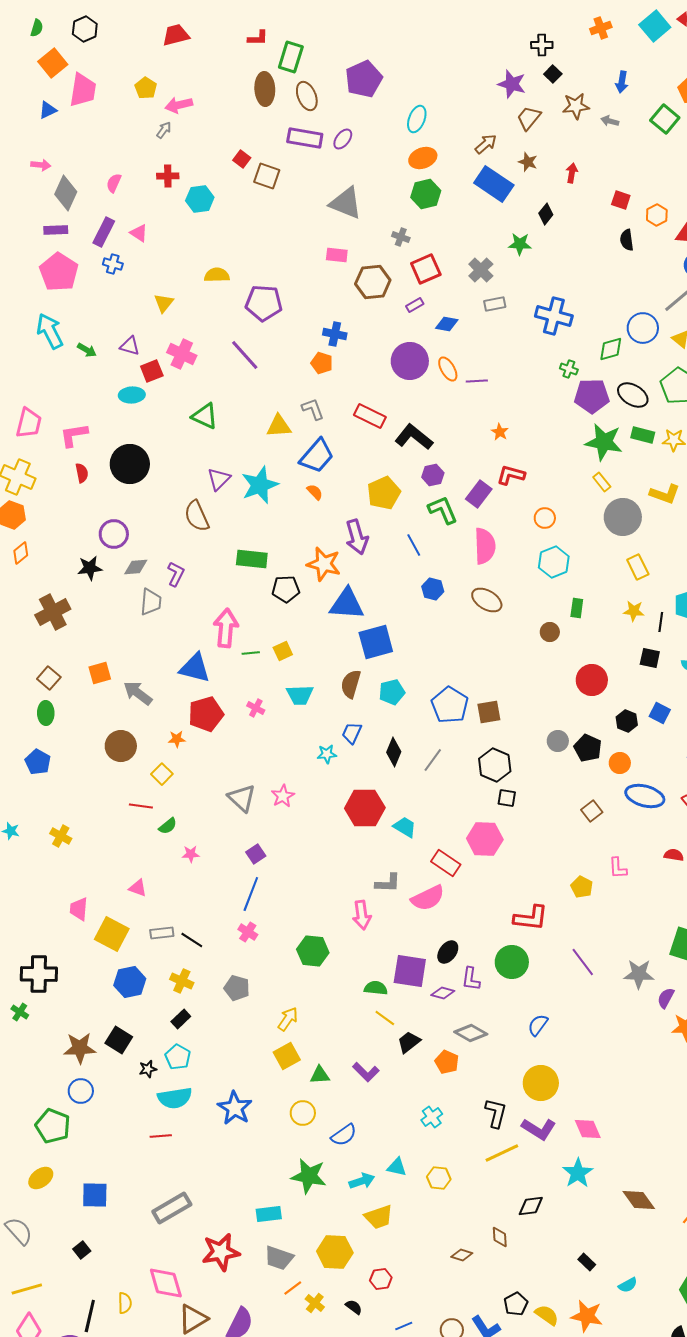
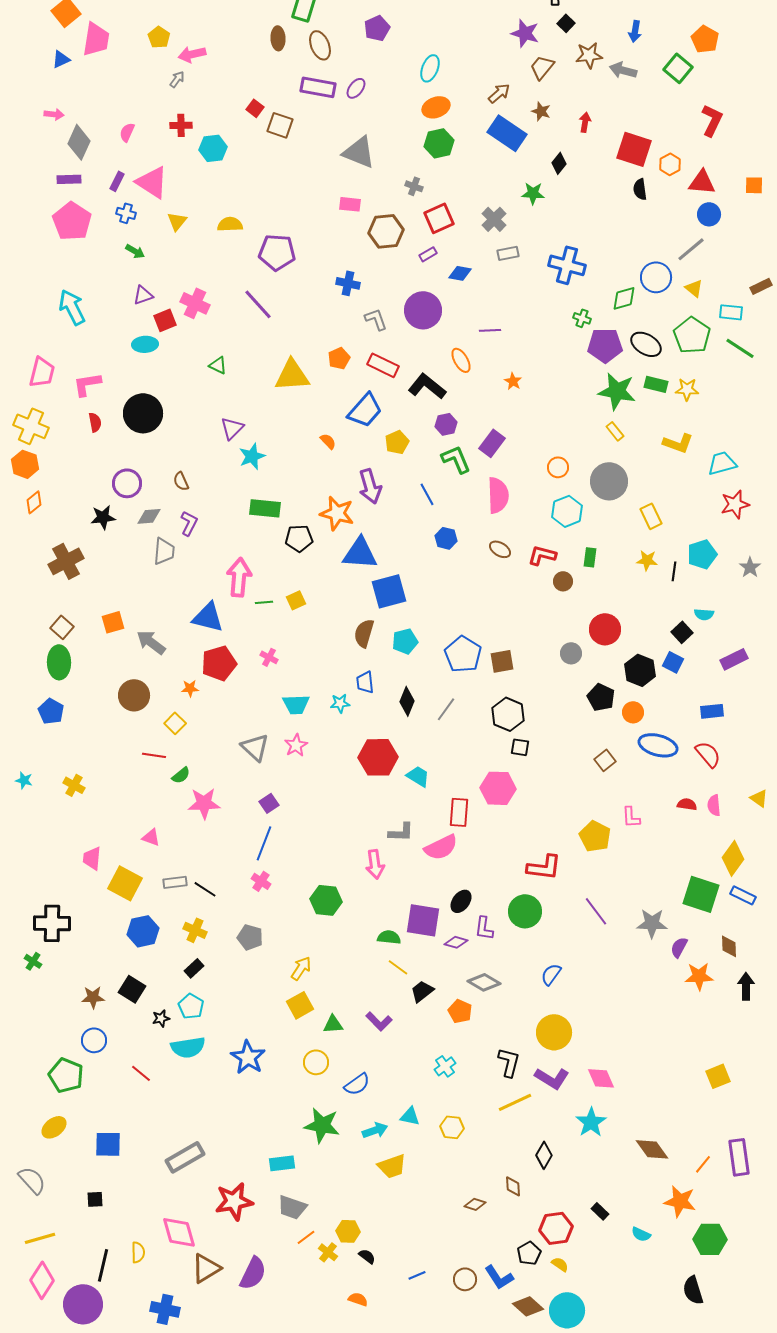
purple pentagon: (364, 79) -> (377, 28), size x0.7
brown ellipse: (265, 89) -> (278, 38), size x0.7
gray arrow: (610, 121) -> (623, 70), size x1.5
red square: (621, 200) -> (634, 149), size x1.8
purple rectangle: (104, 232) -> (117, 181), size x0.7
pink triangle: (139, 233) -> (152, 182), size x1.8
yellow triangle: (164, 303) -> (177, 221), moved
cyan arrow: (50, 331) -> (72, 307), moved
purple triangle: (130, 346) -> (143, 295), turned -35
green arrow: (87, 350) -> (135, 251), moved
orange pentagon: (322, 363) -> (339, 358), moved, turned 30
orange ellipse: (448, 369) -> (461, 360), moved
gray L-shape: (313, 409) -> (376, 319), moved
green triangle: (205, 416) -> (218, 365), size x0.7
yellow triangle: (279, 426) -> (292, 375), size x1.4
blue trapezoid: (317, 456) -> (365, 410), moved
red L-shape: (511, 475) -> (542, 555), moved
cyan star: (260, 485) -> (252, 456), moved, size x0.7
yellow pentagon: (384, 493) -> (397, 442), size x0.7
brown semicircle: (197, 516) -> (181, 481), moved, size x0.6
gray circle: (623, 517) -> (609, 481), moved
brown ellipse: (487, 600) -> (500, 549), size x0.7
black square: (650, 658) -> (682, 632), moved, turned 35
cyan trapezoid: (300, 695) -> (296, 704), moved
green ellipse: (46, 713) -> (59, 662), size x1.4
black hexagon: (627, 721) -> (640, 670), size x1.4
blue trapezoid: (352, 733) -> (365, 682), turned -30
gray circle: (558, 741) -> (571, 653), moved
pink star: (191, 854) -> (204, 803), size x1.8
red rectangle: (446, 863) -> (459, 812), turned 60
yellow pentagon: (582, 887) -> (595, 836), size x1.4
brown star: (80, 1048) -> (93, 997), size x0.7
red line: (161, 1136) -> (141, 1073), moved, turned 45
black diamond: (531, 1206) -> (544, 1155), turned -52
black square: (82, 1250) -> (95, 1199), turned 36
yellow hexagon: (335, 1252) -> (348, 1231), moved, size x0.7
red hexagon: (381, 1279) -> (556, 1228), moved, size x1.5
cyan semicircle: (628, 1285) -> (641, 1234), turned 54
yellow semicircle: (547, 1315) -> (560, 1264), size x0.7
orange star: (587, 1316) -> (680, 1201), moved

